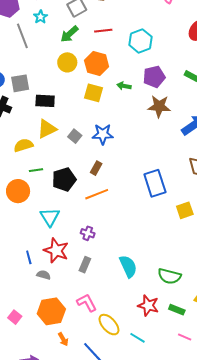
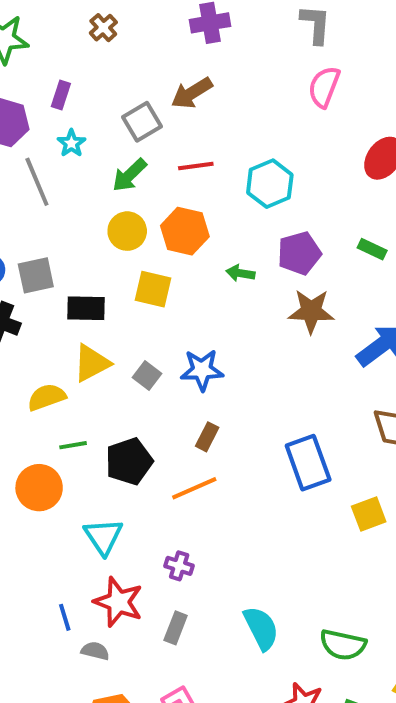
yellow square: (93, 93) -> (153, 289), moved
brown rectangle: (96, 168) -> (207, 437), moved

